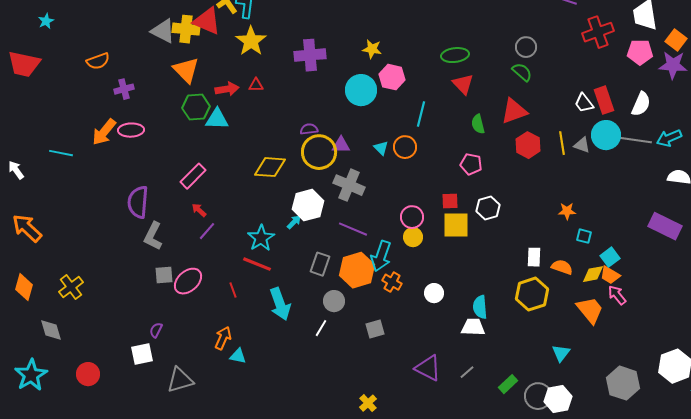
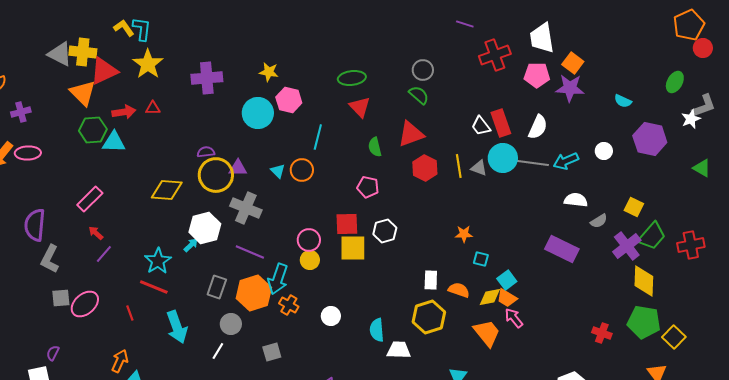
red triangle: (207, 21) -> (104, 71), moved, turned -48
red square: (450, 201) -> (347, 224), size x1.4
white trapezoid: (473, 327) -> (399, 350), moved

